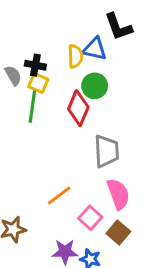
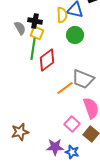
red diamond: (78, 108) -> (47, 60), moved, turned 30
gray trapezoid: (106, 151) -> (83, 79), turned 115
orange line: (59, 195) -> (65, 88), moved

